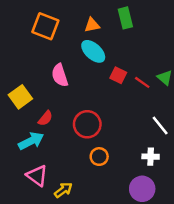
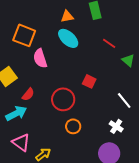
orange square: (45, 26) -> (24, 35), moved
red square: (118, 75) -> (89, 81), moved
red line: (142, 82) -> (109, 43), moved
white cross: (151, 157) -> (116, 126), turned 32

